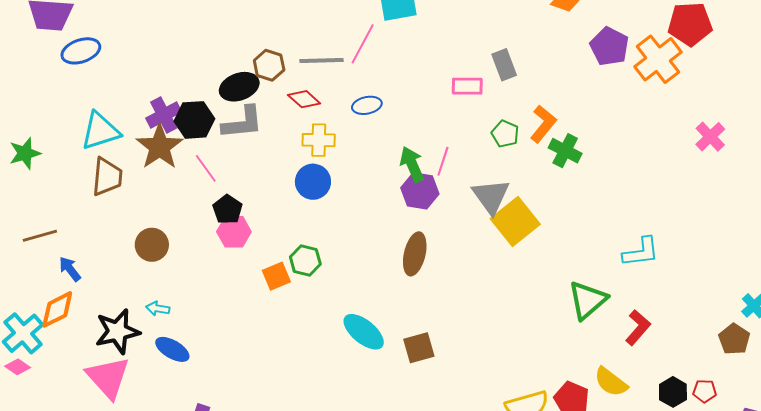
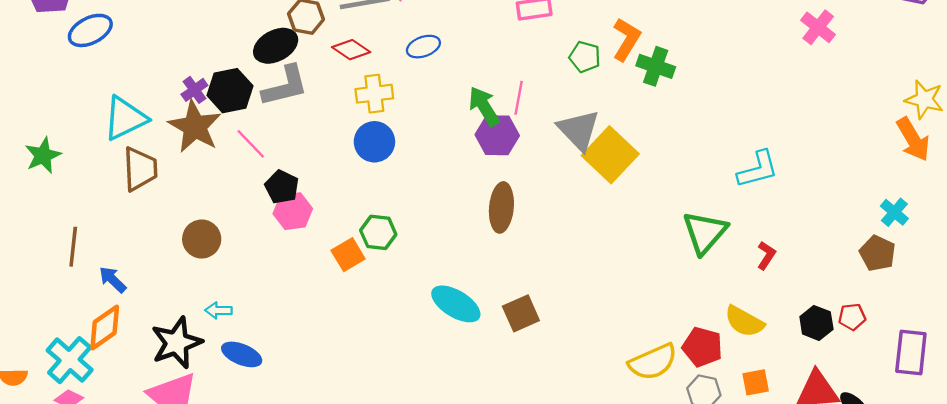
purple cross: (164, 115) -> (194, 90), size x0.7
brown line: (40, 236) -> (73, 247), turned -60
red L-shape: (638, 328) -> (766, 255), size x0.7

